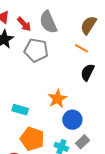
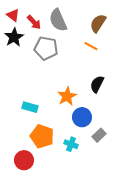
black semicircle: (87, 72) -> (97, 84), moved
gray rectangle: (82, 142) -> (99, 135), moved

